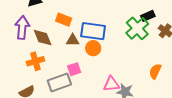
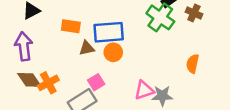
brown diamond: (43, 38) -> (29, 80), moved

